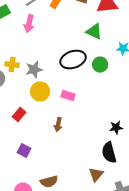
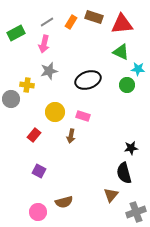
green triangle: (94, 32) -> (121, 52), moved
green circle: (100, 65) -> (127, 85), moved
gray star: (34, 70) -> (49, 71), moved
brown arrow: (58, 125) -> (71, 136), moved

